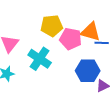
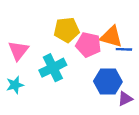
cyan cross: (40, 59) -> (53, 68), turned 30

